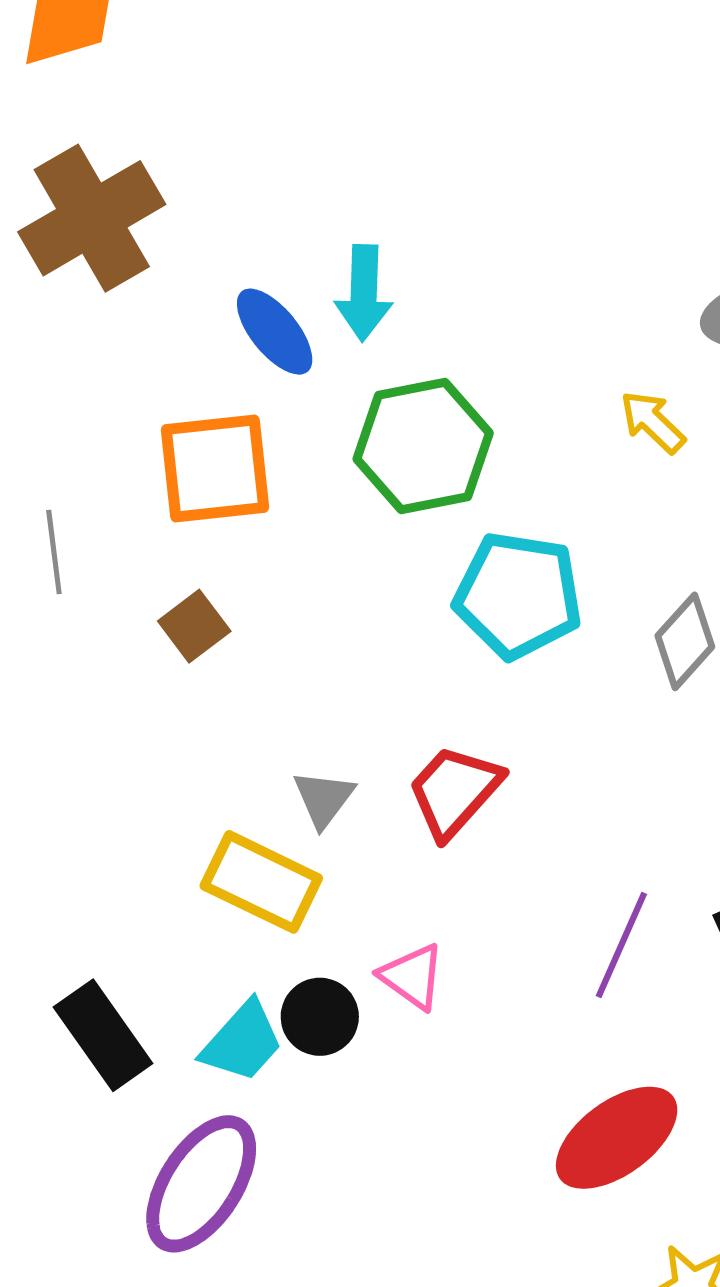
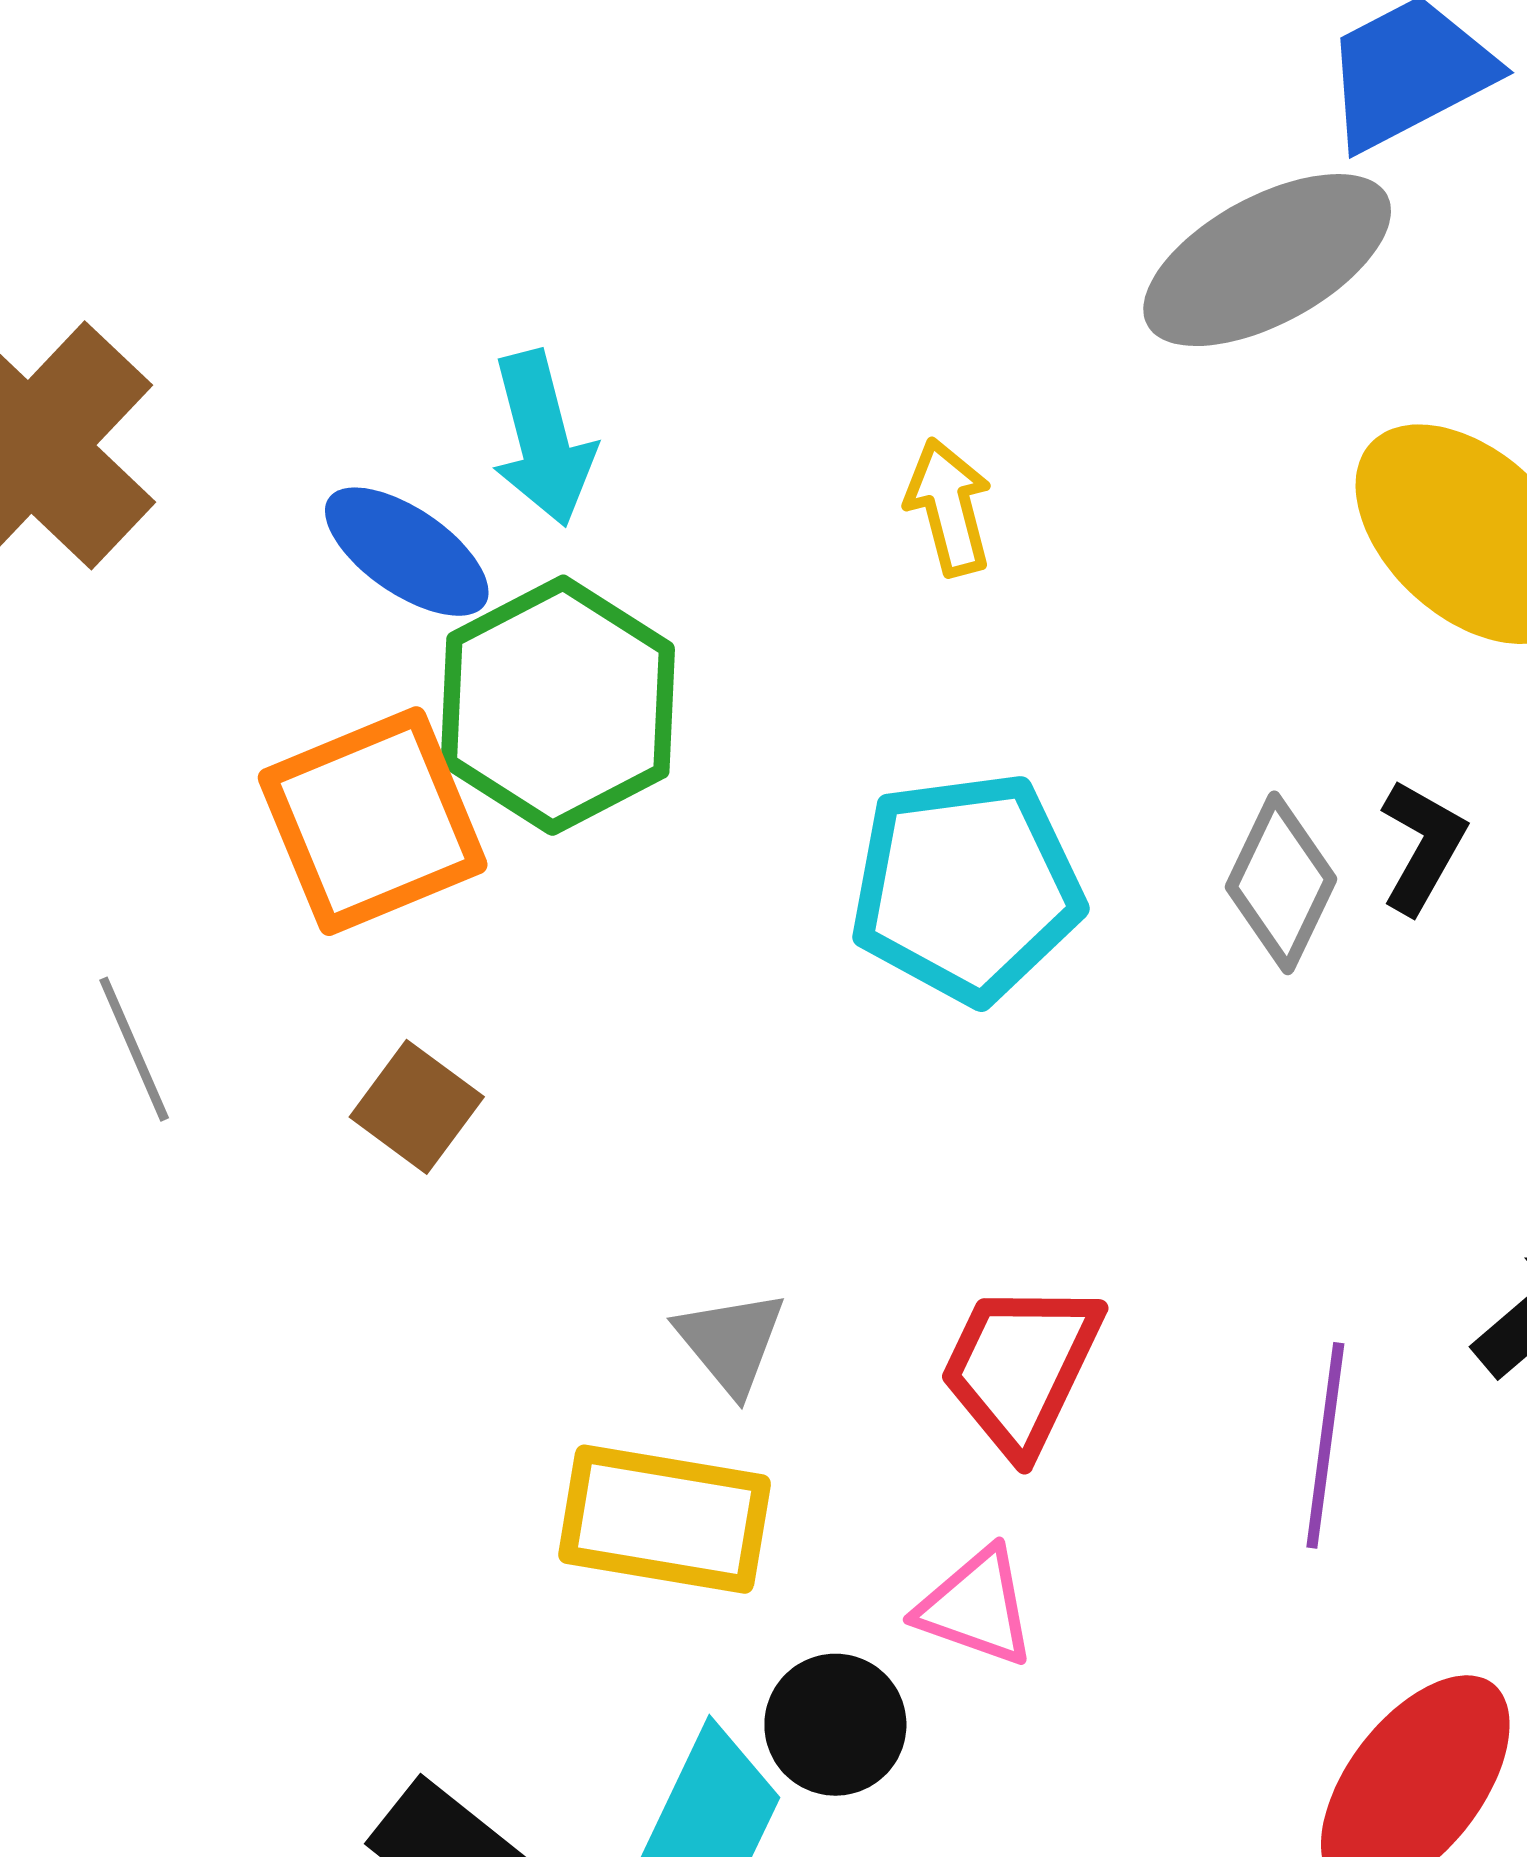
yellow arrow: (653, 422) -> (949, 507), moved, turned 48
green hexagon: (423, 446) -> (558, 705), moved
red trapezoid: (454, 791) -> (1021, 1367), moved

